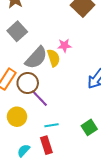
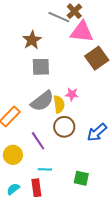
gray square: (17, 31) -> (41, 67), moved, turned 30
brown circle: (28, 83) -> (64, 127), moved
green square: (89, 127) -> (81, 178), turned 35

